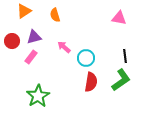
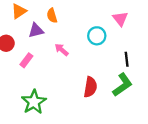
pink triangle: (119, 18) -> (120, 19), turned 42
purple triangle: (34, 37) -> (36, 30), moved
cyan circle: (86, 58) -> (97, 36), moved

